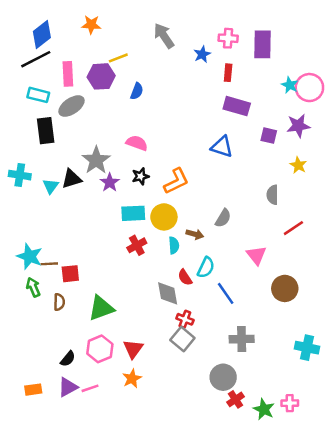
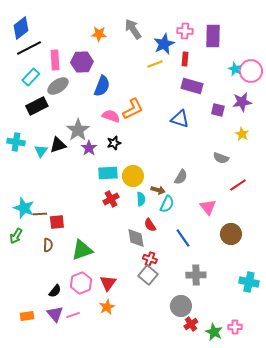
orange star: (91, 25) -> (99, 34), moved
blue diamond: (42, 35) -> (21, 28), moved
blue star: (202, 54) -> (164, 44), size x1.5
yellow line: (118, 58) -> (155, 64), moved
blue semicircle: (137, 91) -> (102, 86), moved, size x1.5
cyan rectangle: (38, 95) -> (31, 77), turned -60
black rectangle: (46, 131) -> (37, 106), turned 70
orange L-shape: (176, 181) -> (133, 109), moved
gray semicircle: (272, 195) -> (221, 158), turned -70
cyan semicircle: (206, 268) -> (167, 204), moved
green arrow: (33, 287) -> (16, 236), moved, turned -126
purple triangle: (68, 387) -> (55, 314), turned -42

